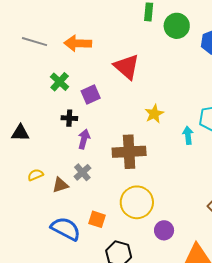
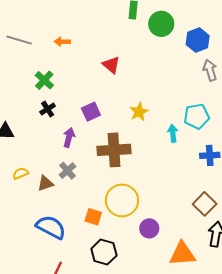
orange arrow: (78, 43) -> (62, 42), size x0.6
red triangle: (127, 67) -> (111, 65), size x0.7
purple square: (91, 94) -> (91, 112), moved
black cross: (69, 118) -> (48, 109), moved, turned -35
orange square: (97, 219) -> (93, 217), moved

